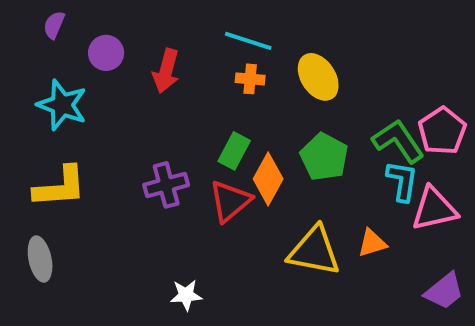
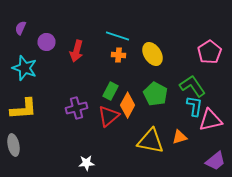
pink pentagon: (442, 131) -> (210, 52), moved

